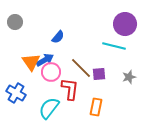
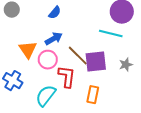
blue semicircle: (58, 37) -> (55, 13), moved
blue arrow: (45, 60) -> (54, 39), moved
purple square: (99, 74) -> (96, 62), size x1.6

